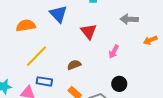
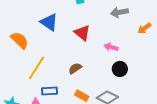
orange semicircle: (26, 26) -> (20, 40), turned 66
pink arrow: (114, 52) -> (111, 47), turned 88
black circle: (119, 84) -> (120, 69), moved

